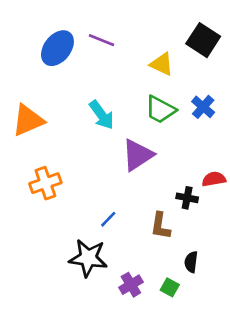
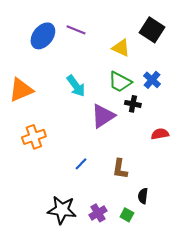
black cross: (187, 198) -> (133, 104), moved
black star: (88, 258) -> (62, 210), moved

